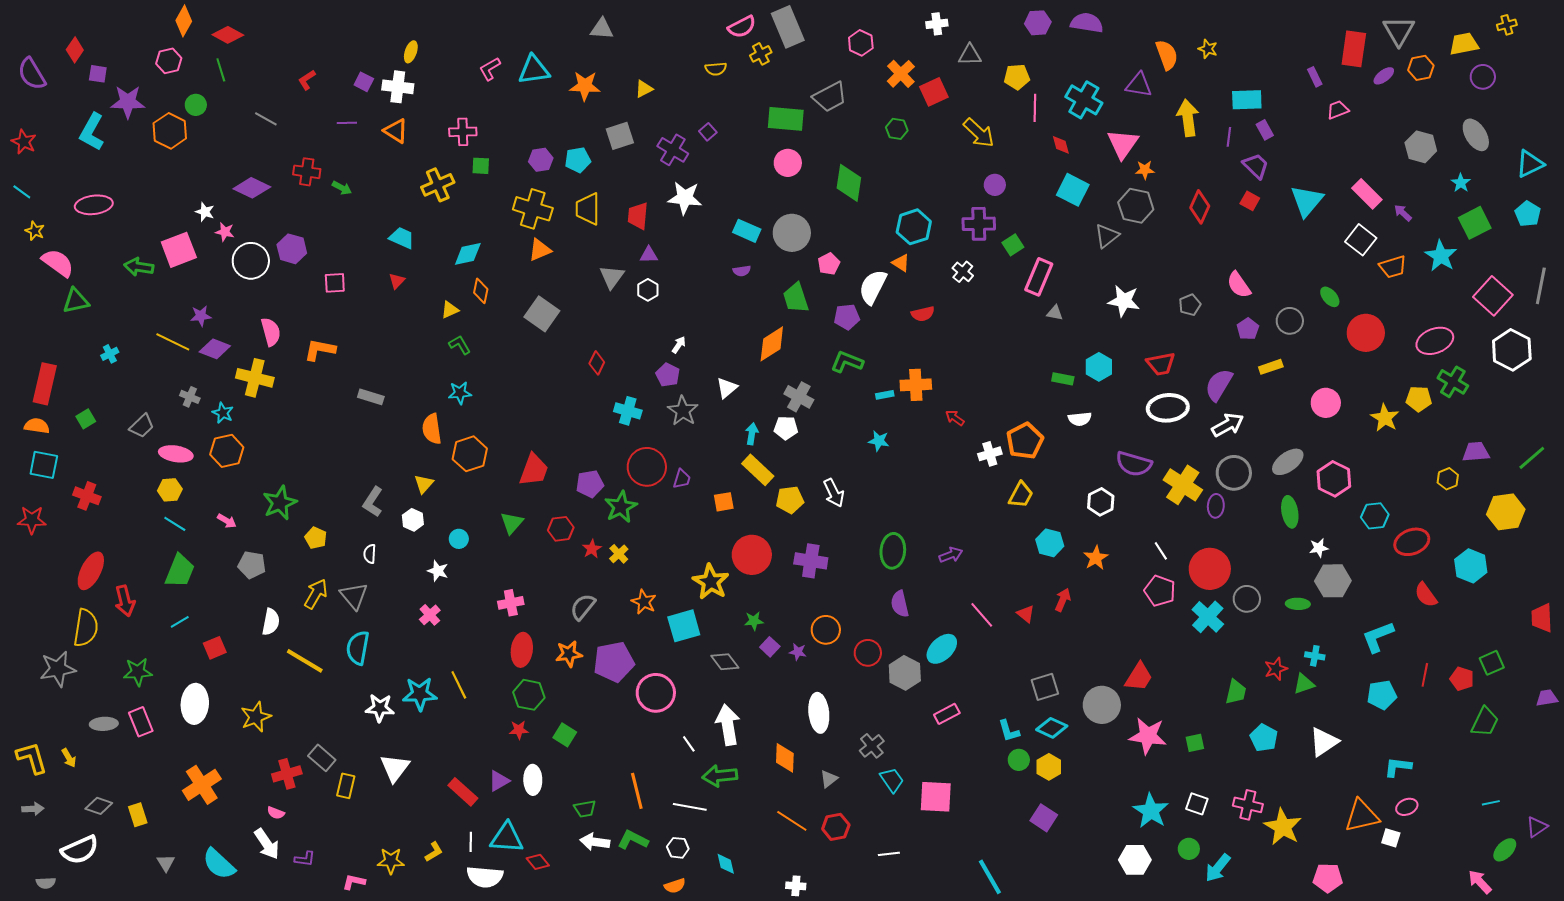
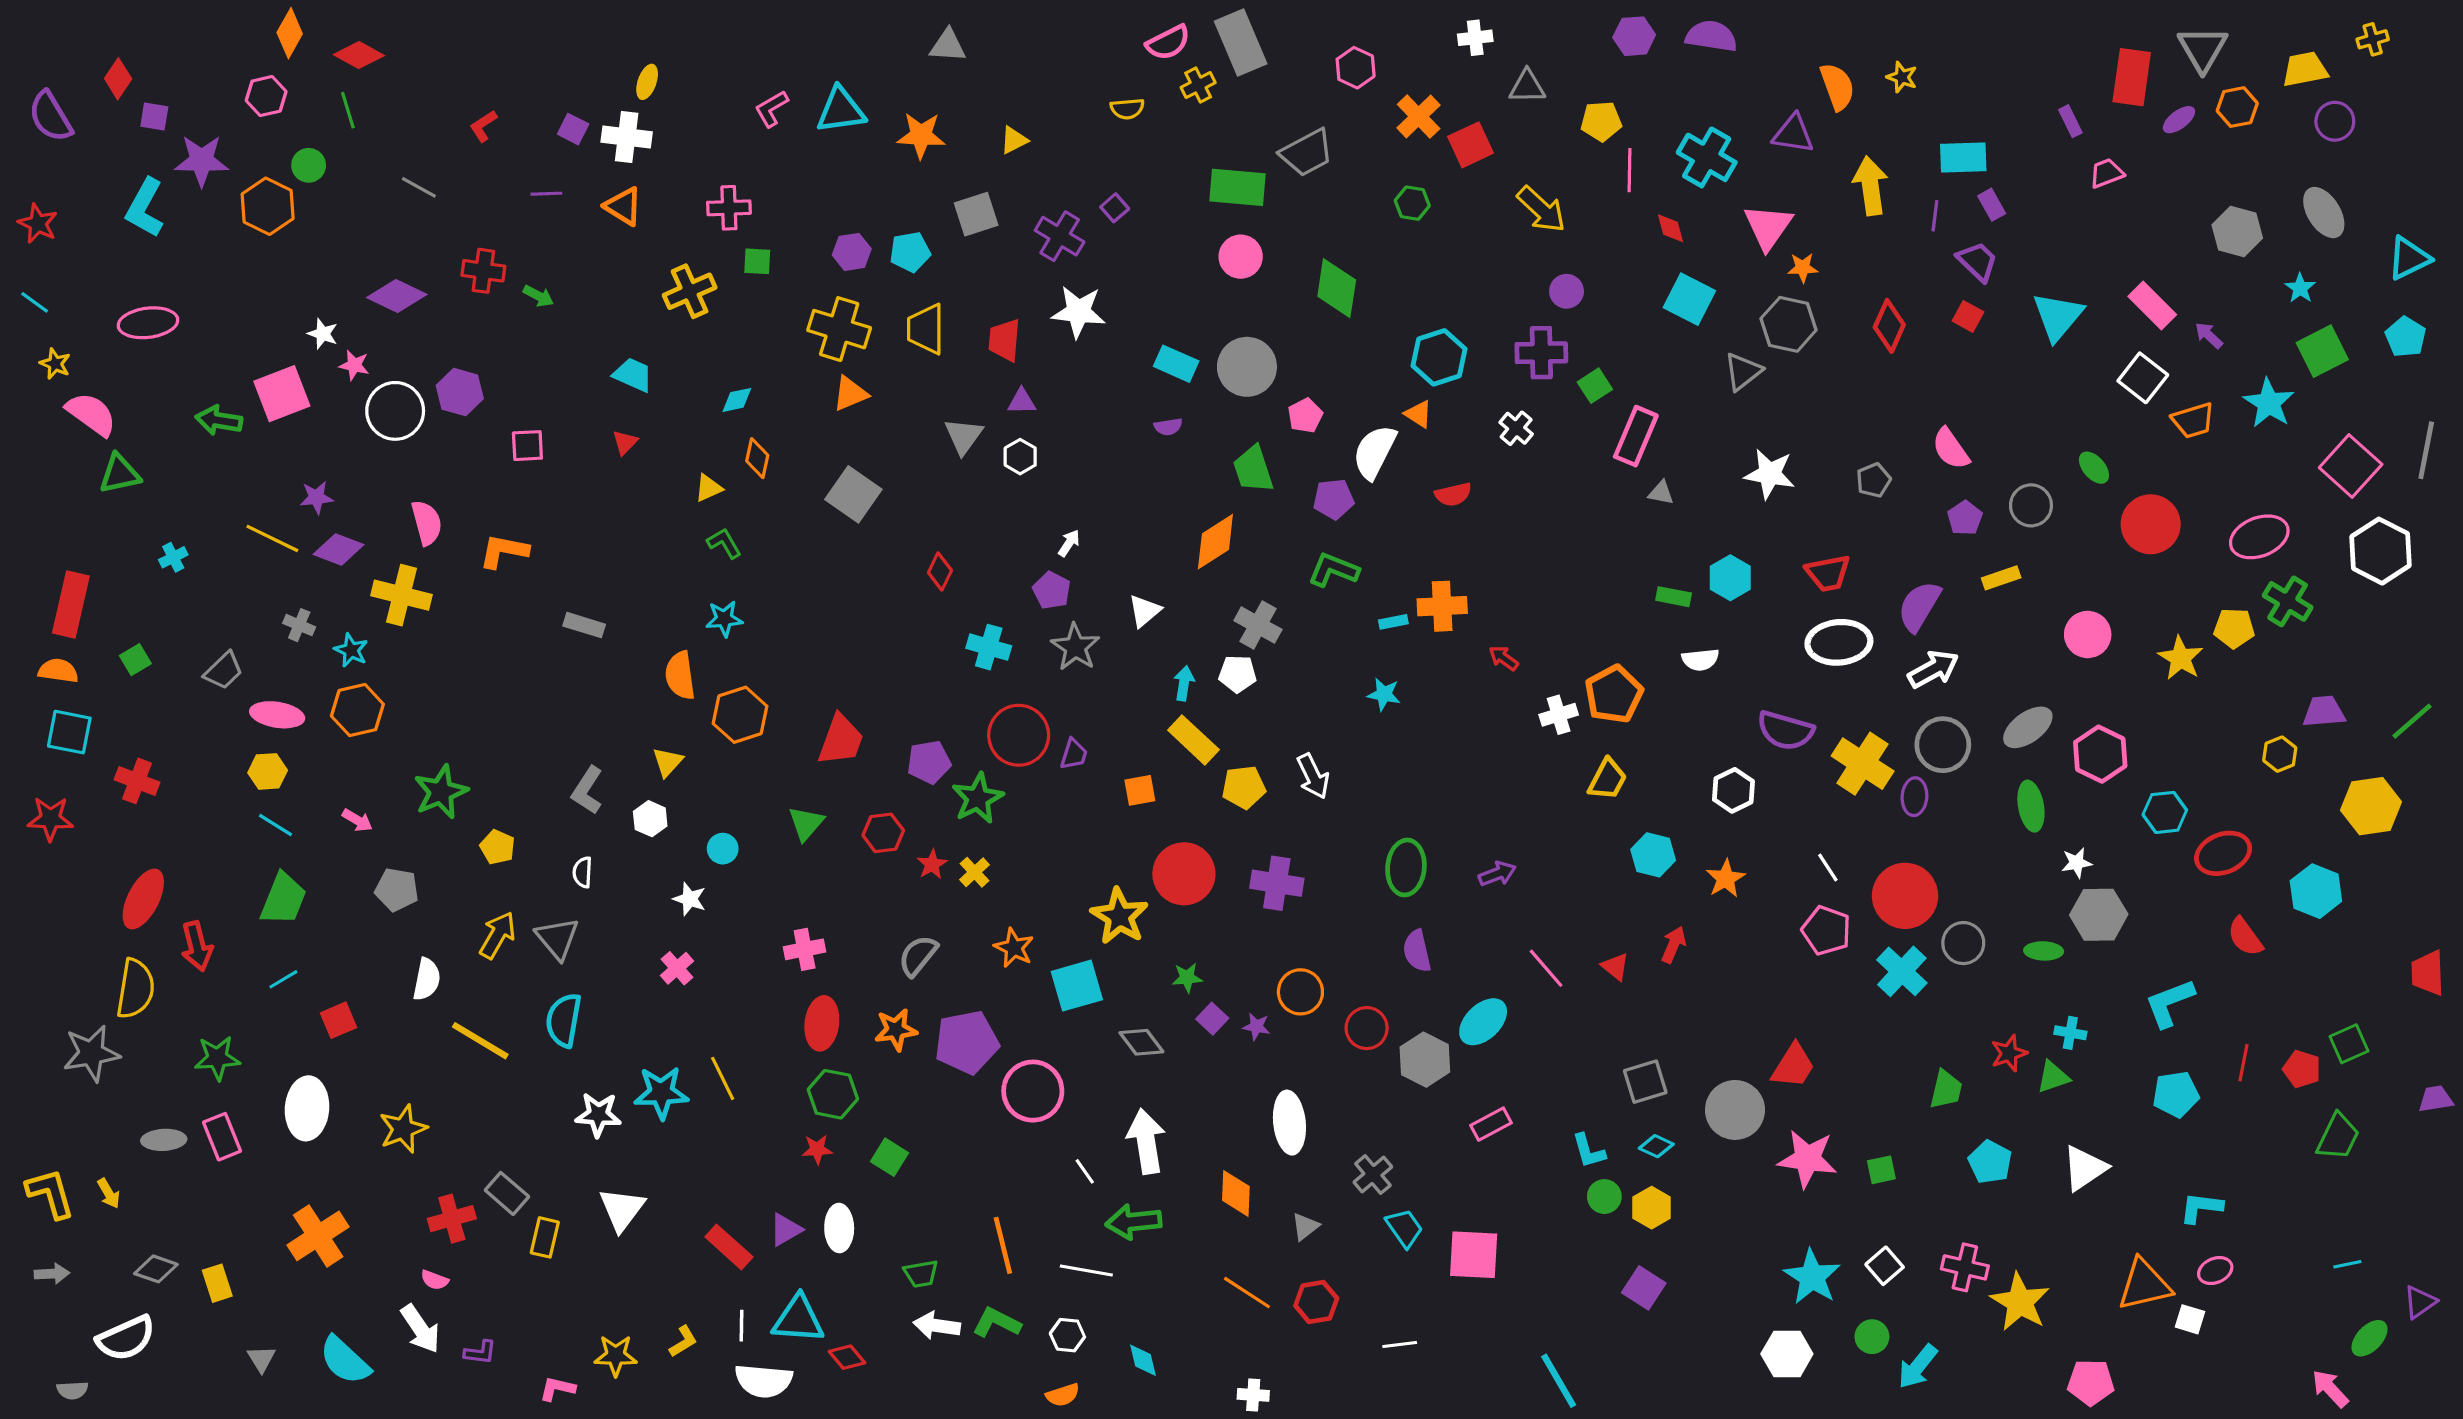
cyan diamond: (468, 254) -> (737, 400), size x0.7
cyan diamond: (1052, 728) -> (1656, 1146), size x0.7
white square: (1197, 804) -> (1885, 1266), turned 30

